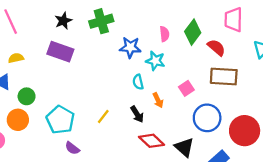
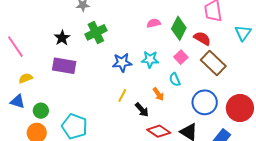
pink semicircle: (164, 34) -> (154, 23), moved, turned -88
blue star: (130, 47) -> (122, 62), moved
brown rectangle: (224, 76) -> (213, 63), turned 50
cyan semicircle: (138, 82) -> (175, 79), moved
pink square: (186, 88) -> (181, 57), moved
yellow line: (103, 117) -> (122, 96), moved

